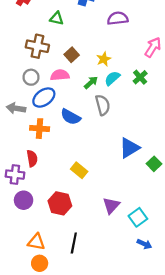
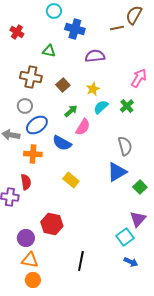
purple semicircle: (118, 18) -> (95, 56), moved
pink semicircle: (60, 75) -> (83, 127), moved, turned 126
green arrow: (91, 83) -> (71, 111), moved
gray semicircle: (103, 105) -> (125, 146), moved
yellow rectangle: (79, 170) -> (71, 180), moved
purple circle: (24, 200) -> (26, 238), moved
purple triangle: (111, 206) -> (138, 219), moved
black line: (74, 243) -> (81, 261), moved

